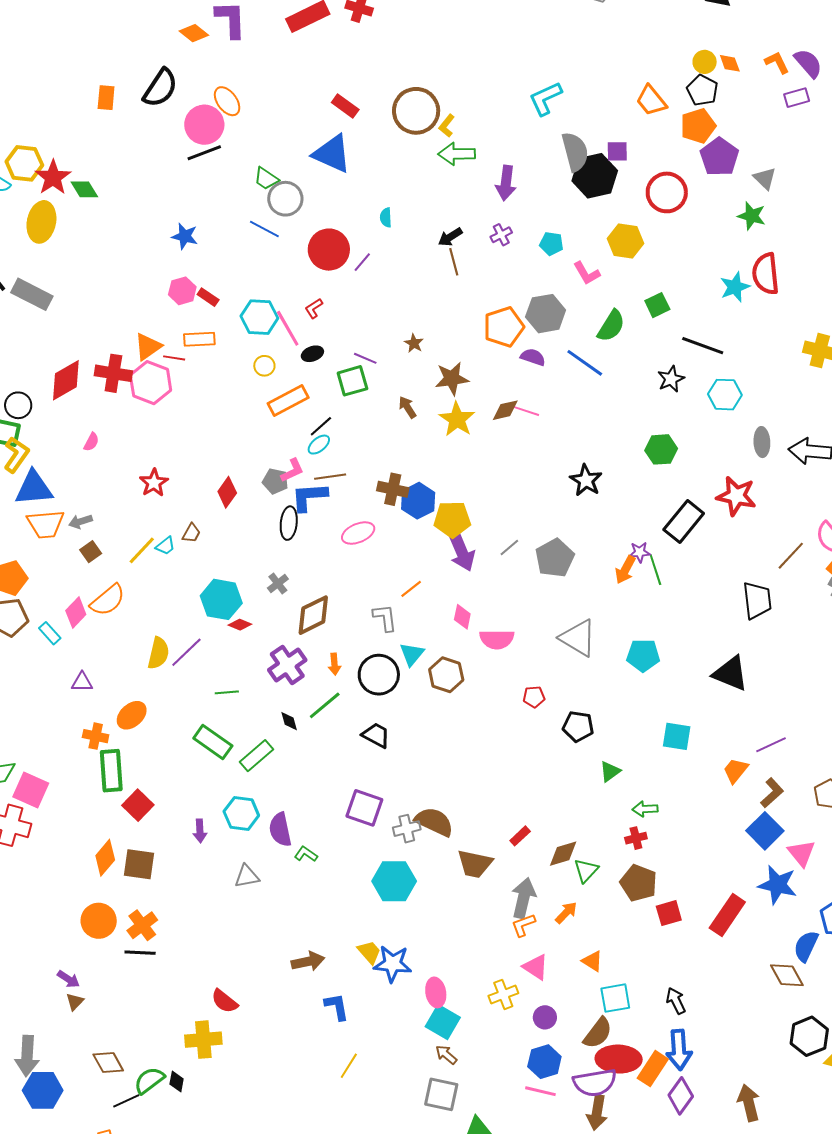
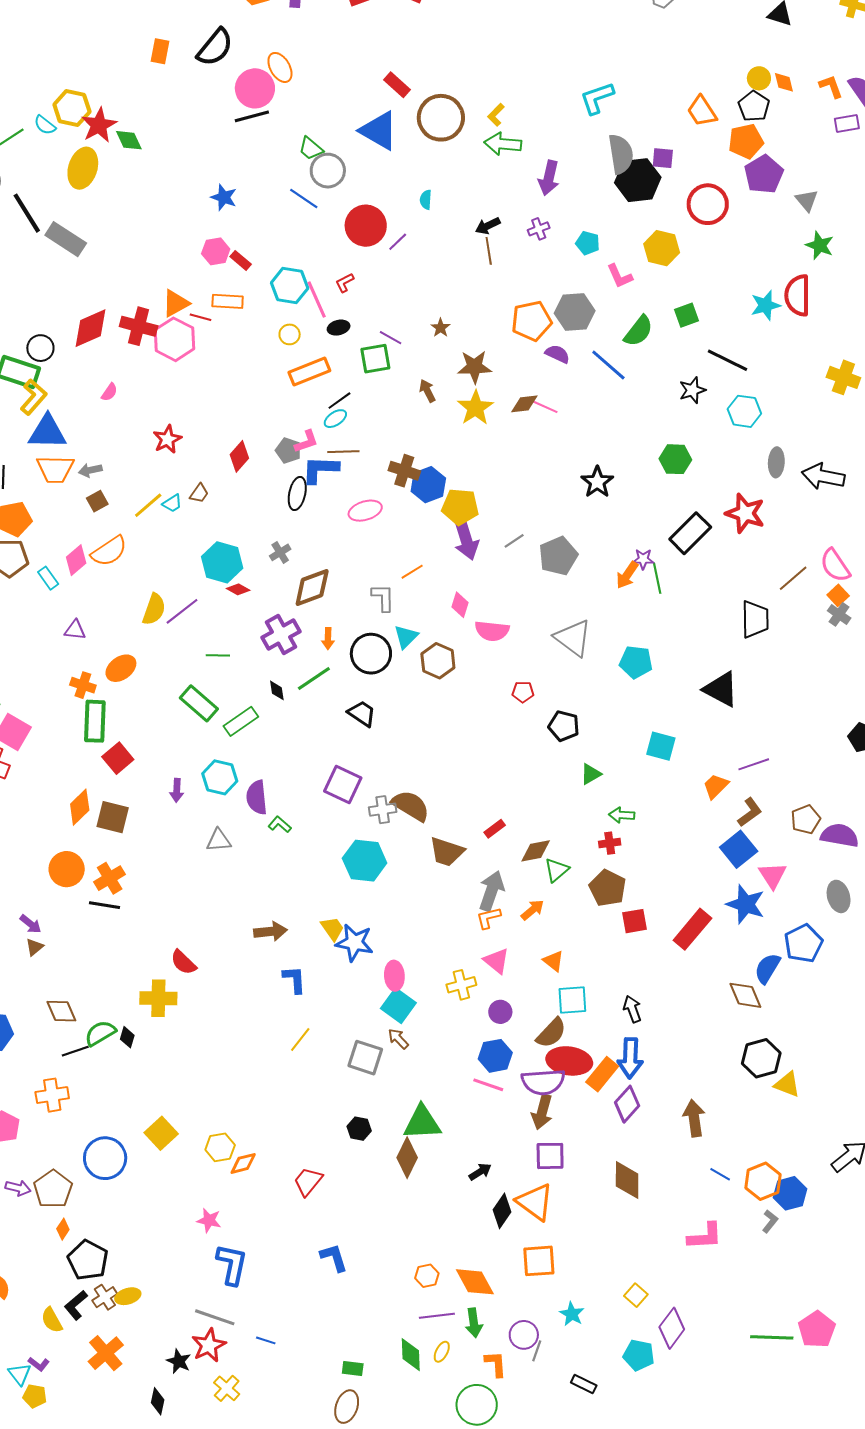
brown circle: (416, 111) -> (441, 118), moved
green star: (752, 216) -> (820, 245), moved
gray square: (441, 1094) -> (365, 1058), moved

